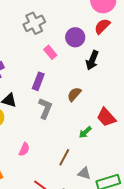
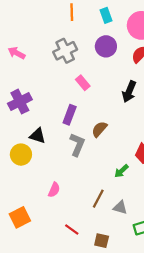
purple circle: (75, 37) -> (106, 46), moved
brown semicircle: (74, 94) -> (99, 129), moved
gray triangle: (84, 173) -> (120, 207), moved

